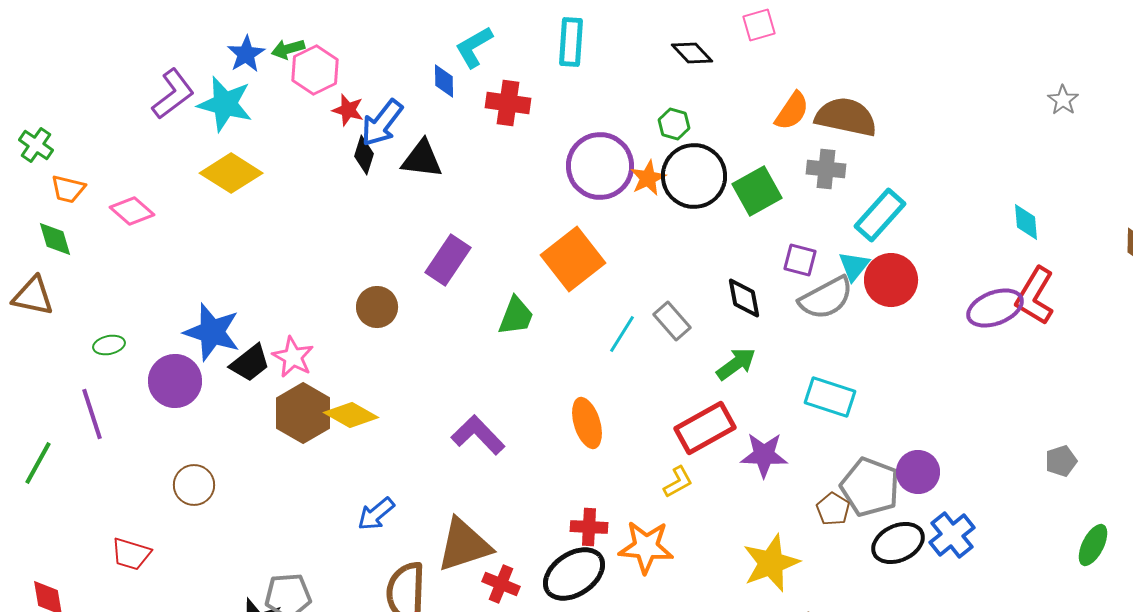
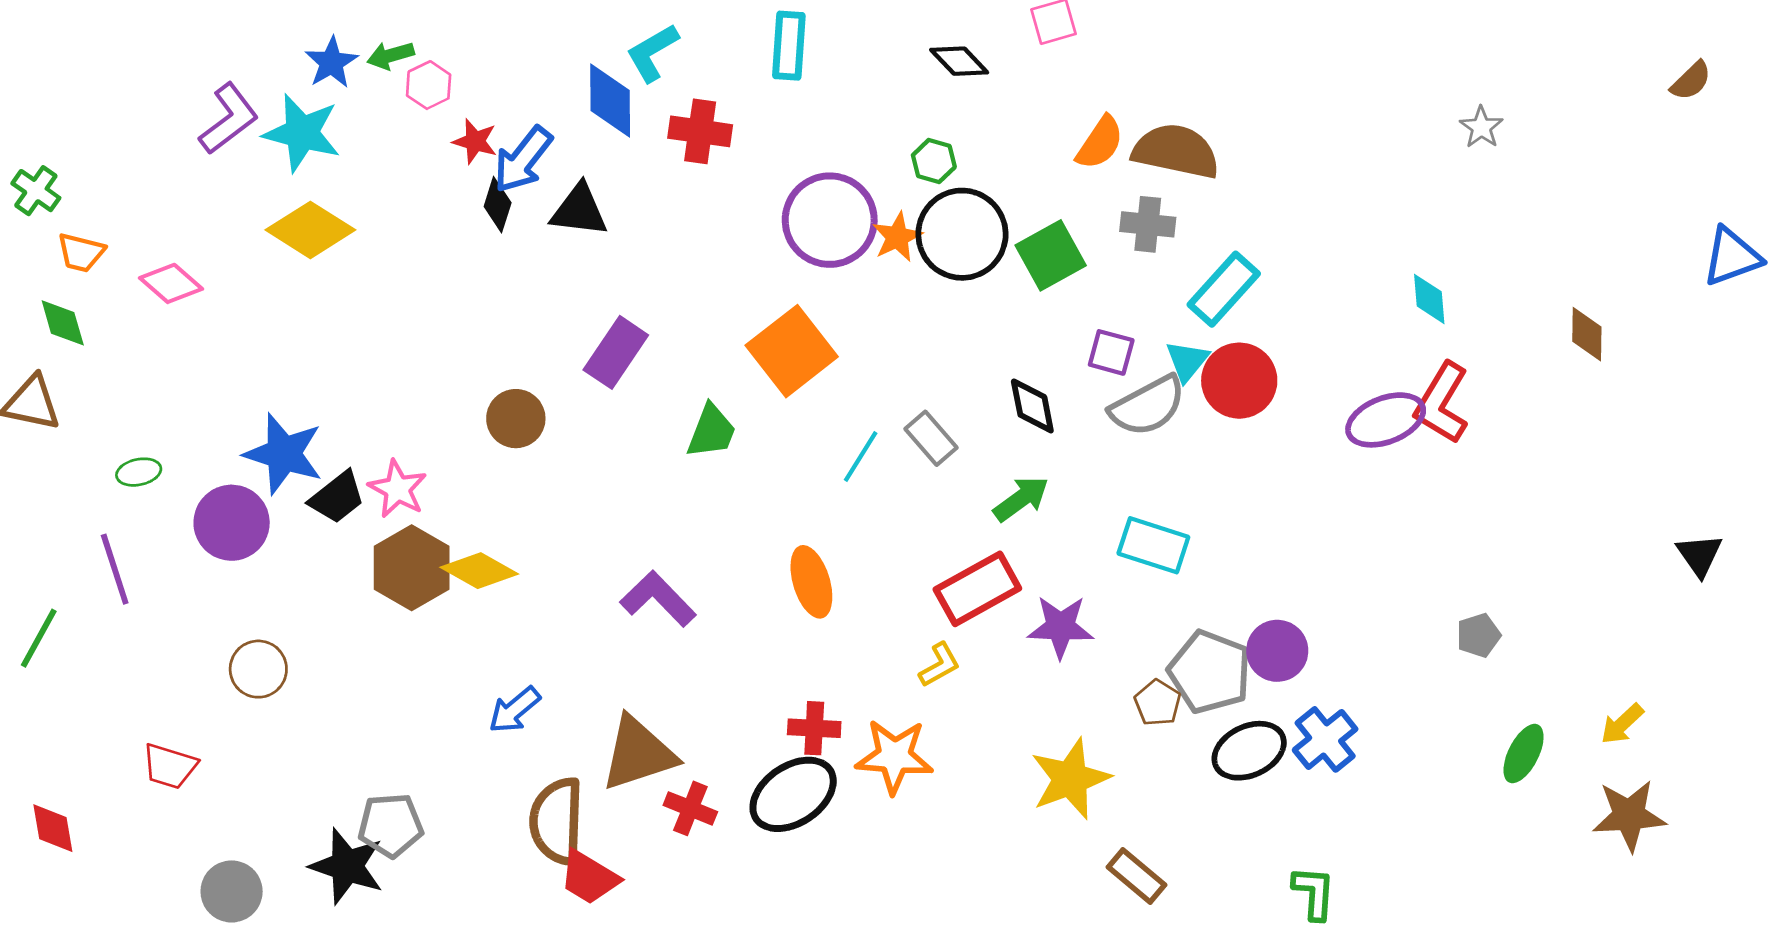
pink hexagon: (315, 70) -> (429, 85), size x0.7
blue diamond: (444, 81) -> (610, 100), size x1.6

